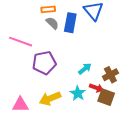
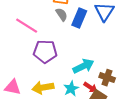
cyan arrow: (85, 69) -> (83, 66), size x1.5
brown cross: (110, 75) -> (107, 78), turned 35

